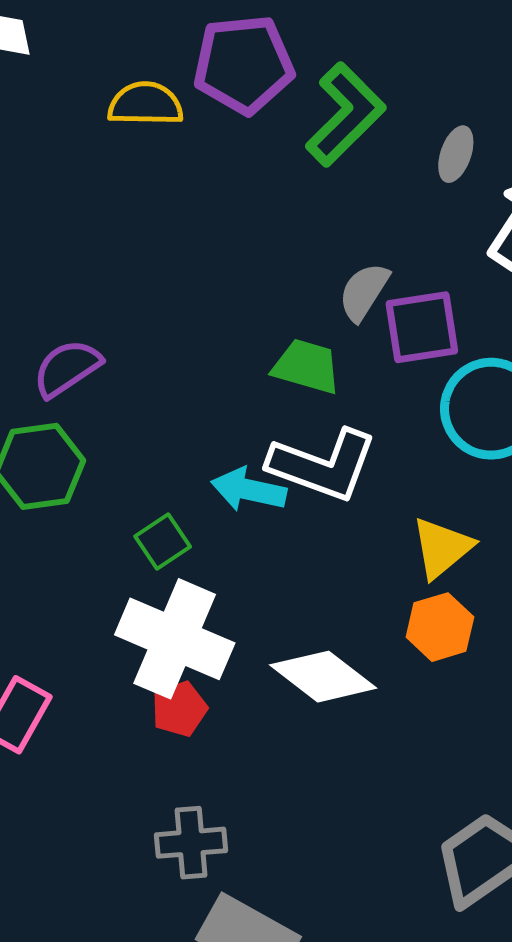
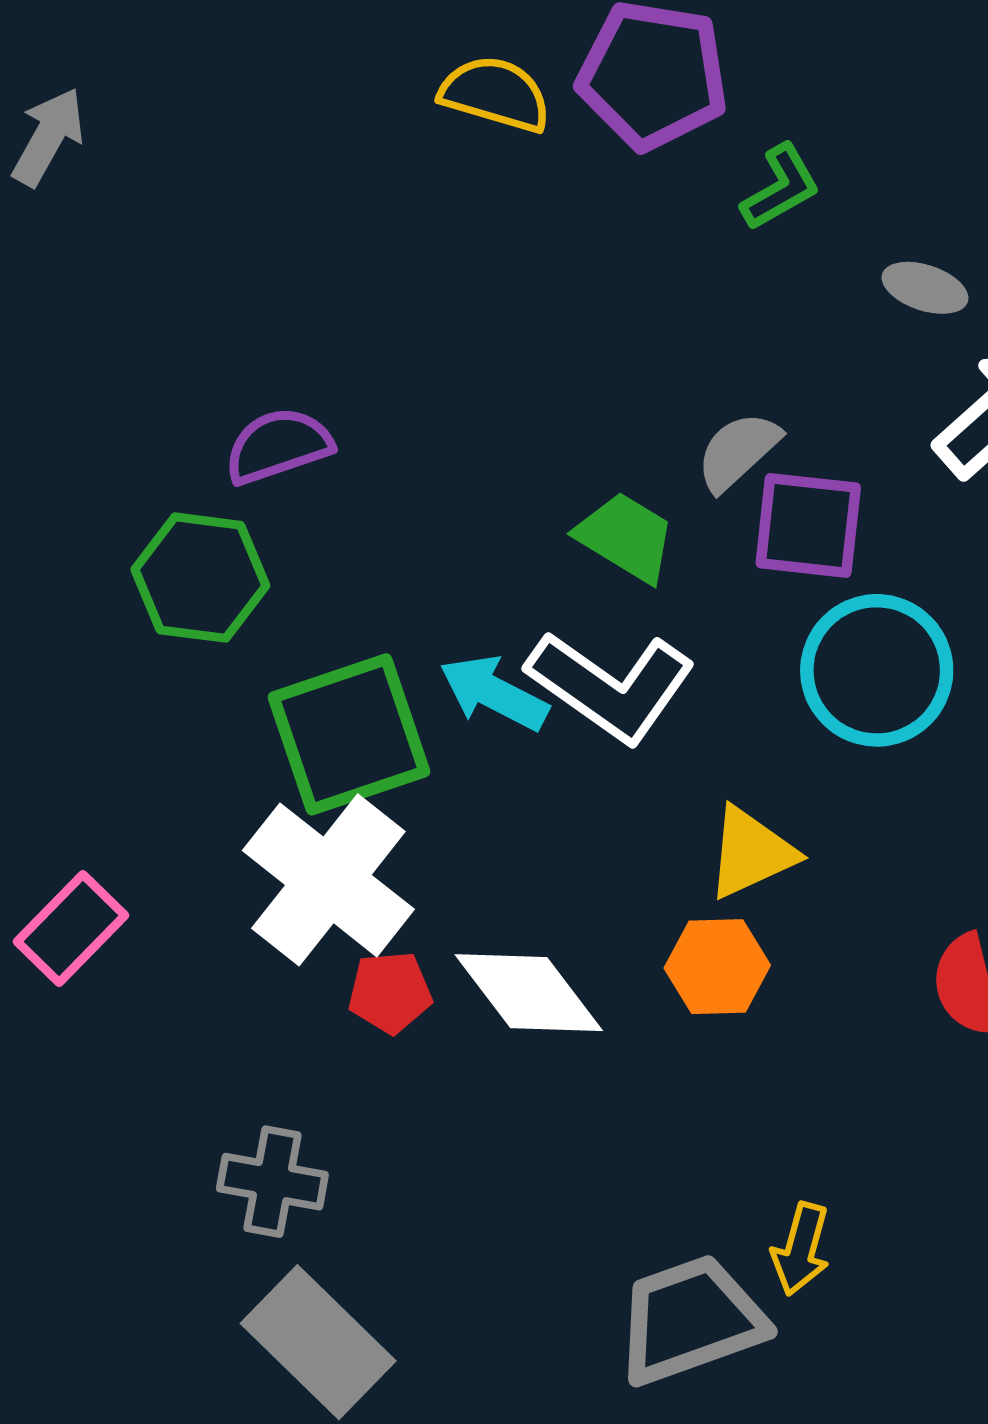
green L-shape: (345, 114) -> (781, 187), size x0.6
gray ellipse: (456, 154) -> (925, 288), turned 74
green square: (163, 541) -> (349, 734), size x2.0
red pentagon: (179, 709) -> (390, 992), moved

